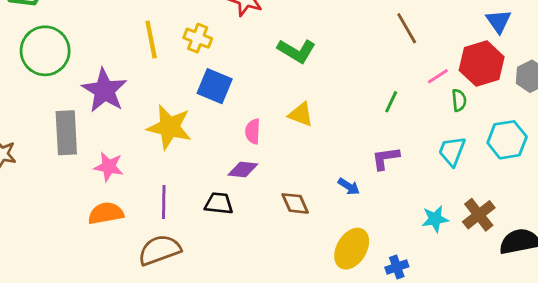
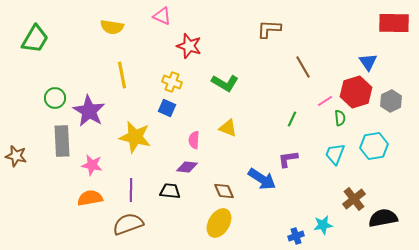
yellow cross: (198, 38) -> (172, 82), moved
green circle: (45, 51) -> (55, 98), moved, size x0.6
blue square: (215, 86) -> (167, 108), size x0.7
blue arrow: (349, 186) -> (262, 179), size x1.8
cyan star: (435, 219) -> (323, 225), moved
yellow ellipse: (352, 249) -> (219, 223), moved

